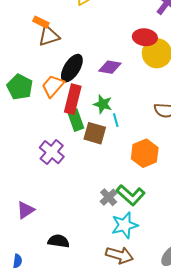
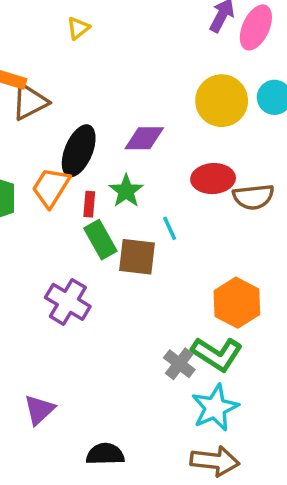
red ellipse: (145, 37) -> (213, 179), moved
red rectangle: (73, 99) -> (89, 204), size x0.5
green star: (103, 104) -> (126, 191), moved, turned 30
orange hexagon: (145, 153) -> (237, 303), moved

